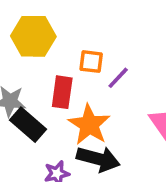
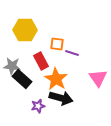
purple line: (118, 78) -> (72, 53), turned 64
red rectangle: (62, 92) -> (41, 61), turned -36

